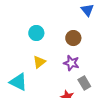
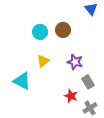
brown circle: (73, 38) -> (63, 30), moved

